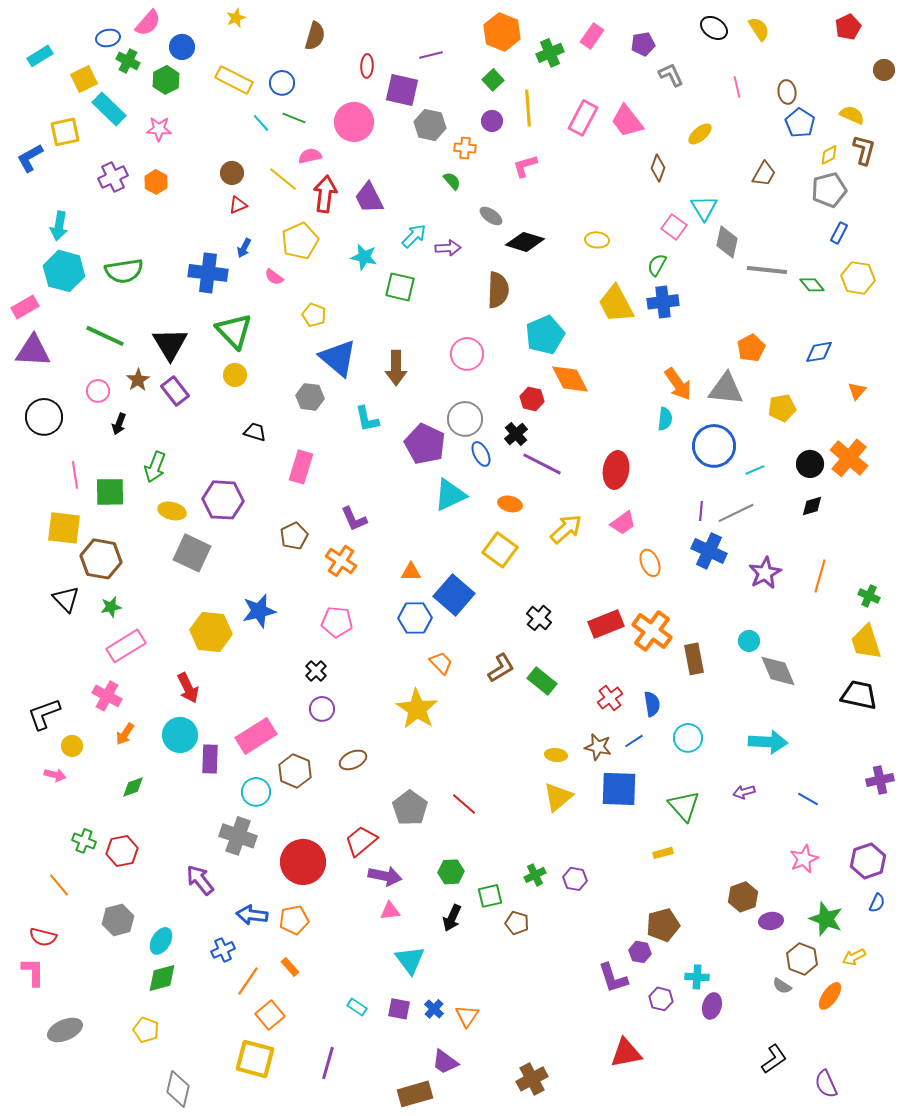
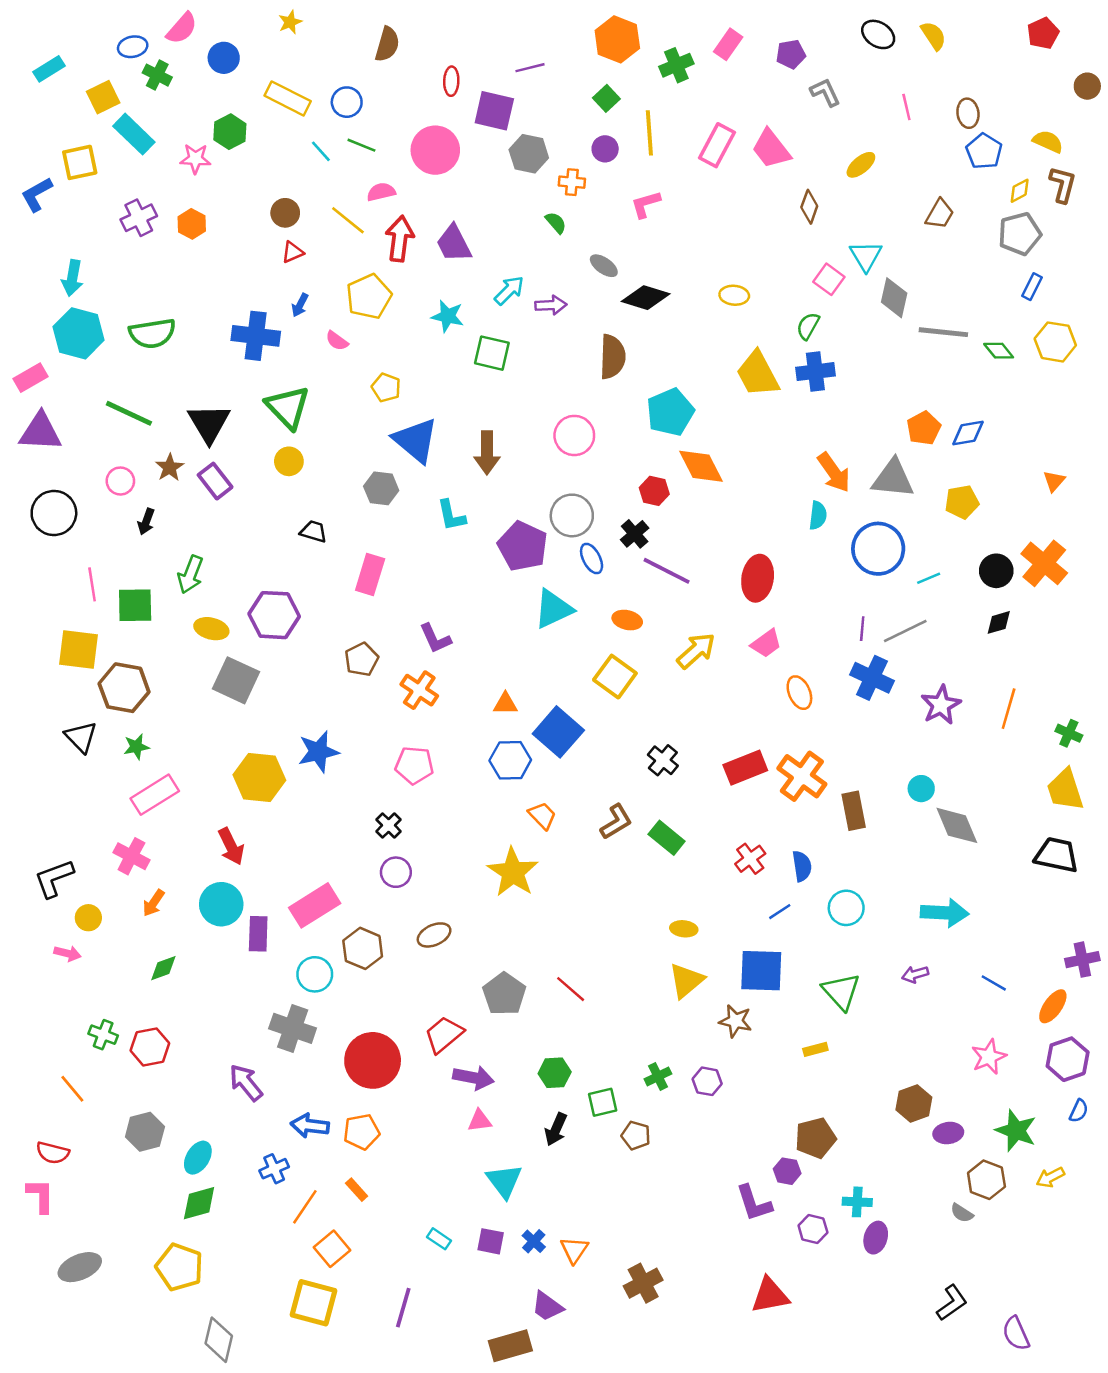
green hexagon: (166, 80) -> (230, 132), moved
blue diamond: (819, 352) -> (968, 433), moved
brown star: (598, 747) -> (735, 1021), moved
orange ellipse: (830, 996) -> (1053, 1006), moved
yellow pentagon: (146, 1030) -> (179, 1267), size x1.5
brown cross: (532, 1079) -> (643, 1283), moved

